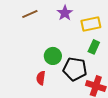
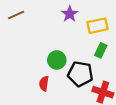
brown line: (30, 14) -> (16, 15), moved

